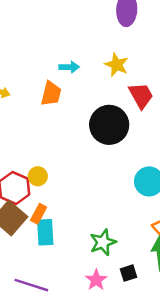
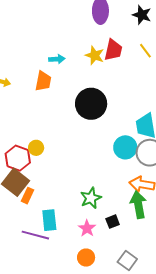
red trapezoid: (141, 95) -> (113, 50), moved, turned 45
orange rectangle: (39, 214) -> (27, 196), moved
cyan rectangle: (45, 232) -> (49, 220), moved

